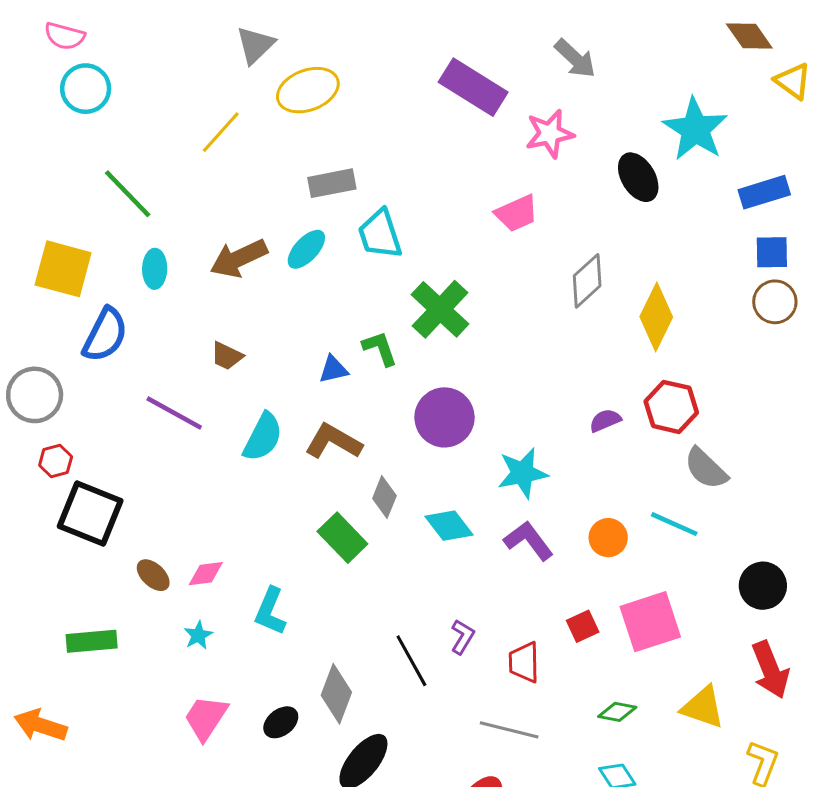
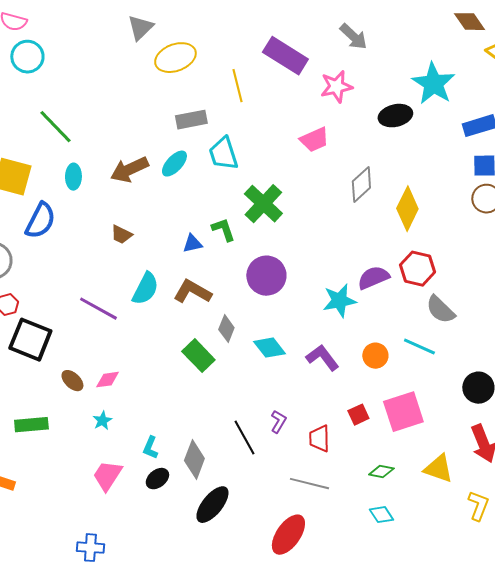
yellow line: (221, 132) -> (237, 86), moved, turned -56
black ellipse: (638, 177) -> (395, 116), turned -72
purple line: (174, 413) -> (98, 309), moved
purple semicircle: (605, 420) -> (373, 278), size x1.5
cyan star: (523, 473) -> (339, 301), moved
cyan L-shape: (270, 611) -> (150, 448), moved, size x0.7

